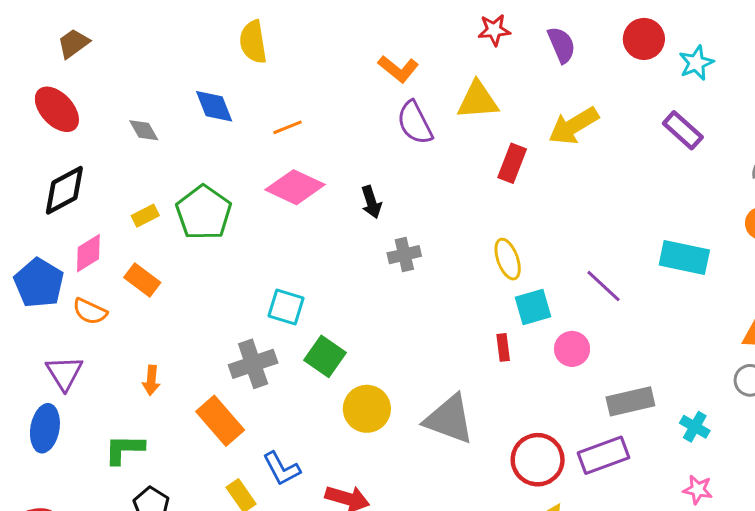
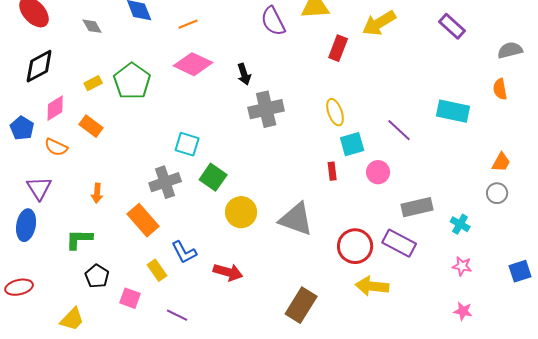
gray cross: (404, 255) -> (266, 109), size x1.6
blue pentagon: (39, 283) -> (22, 128), size x0.7
purple rectangle: (603, 455) -> (399, 243), turned 48

